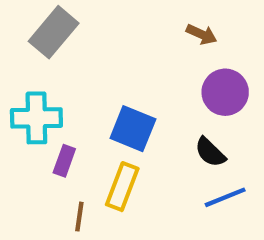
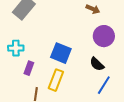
cyan cross: (36, 118) -> (16, 48), size x0.7
blue line: (225, 197) -> (104, 85), turned -36

